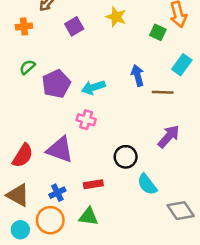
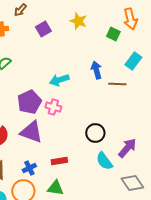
purple pentagon: (56, 84) -> (29, 102), moved
purple arrow: (169, 136) -> (127, 148), moved
black circle: (126, 157) -> (95, 133), moved

